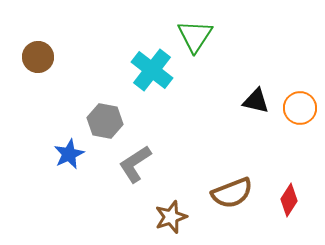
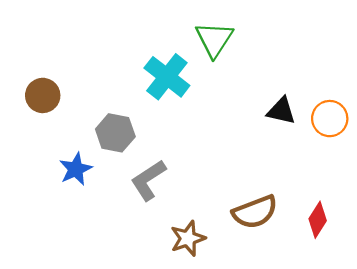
brown circle: (38, 57) -> (43, 95), moved

